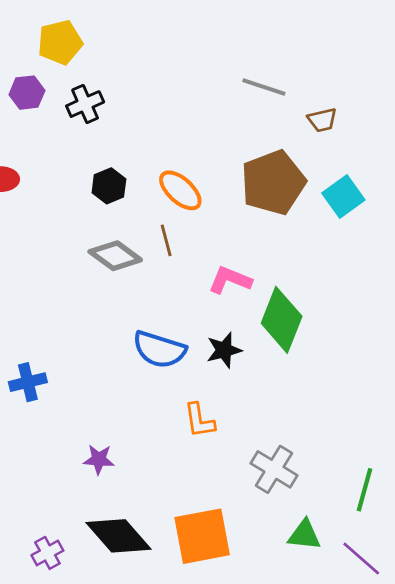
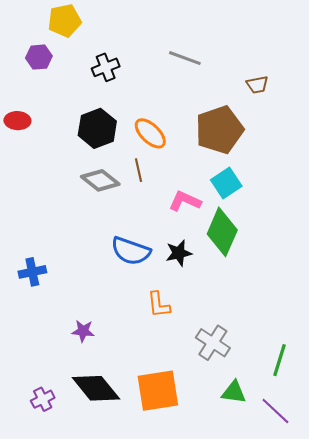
gray line: (264, 87) -> (185, 58), moved
black cross: (85, 104) -> (106, 67), moved
black hexagon: (109, 186) -> (97, 128), size x1.5
cyan square: (343, 196) -> (226, 183), moved

